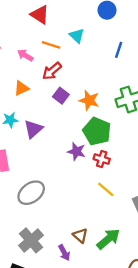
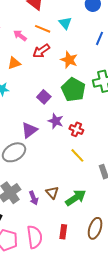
purple square: (61, 96) -> (44, 97), moved
orange star: (89, 100) -> (69, 60), moved
purple triangle: (33, 129) -> (29, 130), moved
green pentagon: (97, 131) -> (73, 90), moved
purple arrow: (64, 253) -> (34, 198), moved

